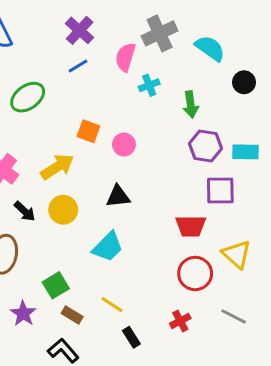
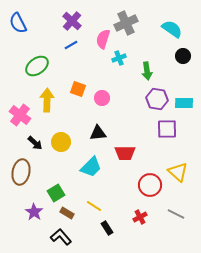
cyan semicircle: (210, 48) -> (172, 29), moved
yellow arrow: (57, 167) -> (47, 100), moved, turned -55
red trapezoid: (191, 226) -> (125, 153), moved

